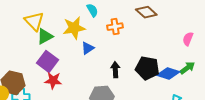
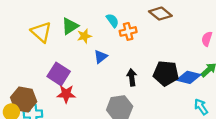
cyan semicircle: (92, 10) -> (112, 21), moved
yellow star: (74, 28) -> (84, 36), size x0.6
green triangle: (45, 36) -> (70, 26), moved

